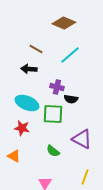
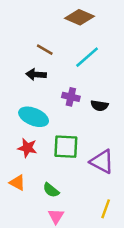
black semicircle: (71, 99) -> (99, 106), moved
green square: (53, 114) -> (66, 147), moved
green semicircle: (53, 151) -> (51, 190), moved

